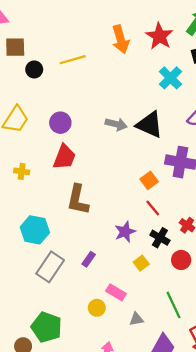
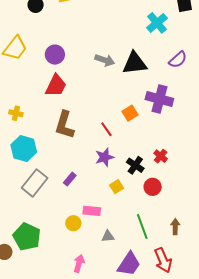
black triangle: (150, 125) -> (135, 63), turned -36
yellow cross: (22, 171) -> (16, 113), moved
red line: (153, 208) -> (106, 129), moved
pink rectangle: (116, 292) -> (92, 211), turned -30

